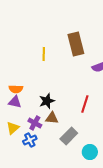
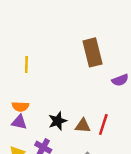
yellow line: (44, 54) -> (26, 64), moved
brown triangle: (52, 118) -> (83, 126), moved

